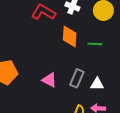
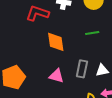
orange diamond: (70, 37) -> (56, 42), moved

